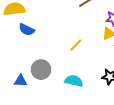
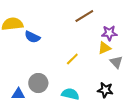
blue semicircle: (27, 30) -> (32, 37), moved

